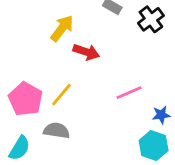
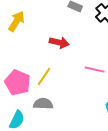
yellow arrow: (62, 28) -> (16, 21), moved
pink line: (129, 93) -> (95, 70), turned 42

